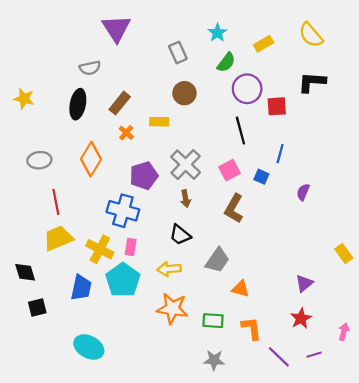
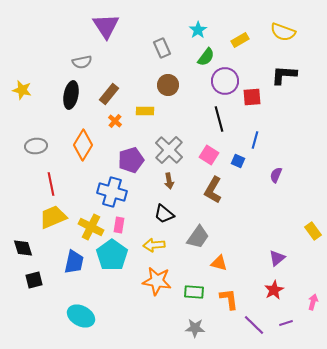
yellow semicircle: (311, 35) -> (283, 32), turned -30
pink square: (229, 170) -> (209, 155), turned -30

